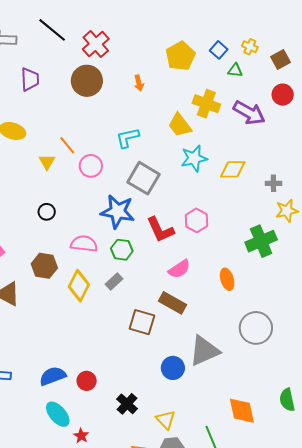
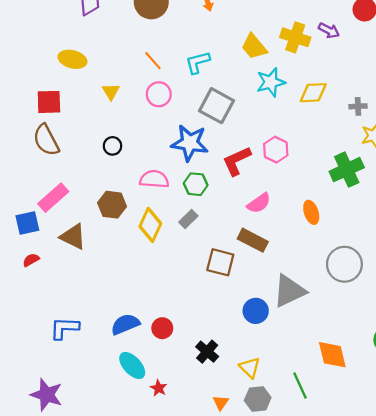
yellow cross: (206, 104) -> (295, 37), moved
purple arrow: (249, 113) -> (329, 30), size x0.6
orange line: (67, 145) -> (153, 61), moved
red L-shape: (160, 230) -> (237, 161), turned 92

